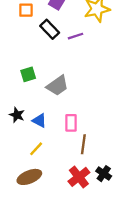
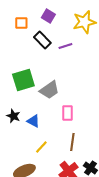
green square: (28, 74) -> (23, 80), size x1.6
pink rectangle: (71, 123) -> (67, 113), moved
yellow line: (36, 149) -> (41, 147), moved

